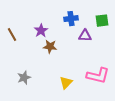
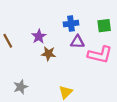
purple triangle: (85, 36) -> (77, 42), moved
pink L-shape: (98, 76) -> (100, 55), moved

